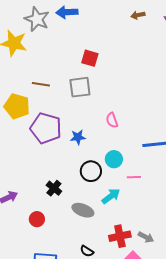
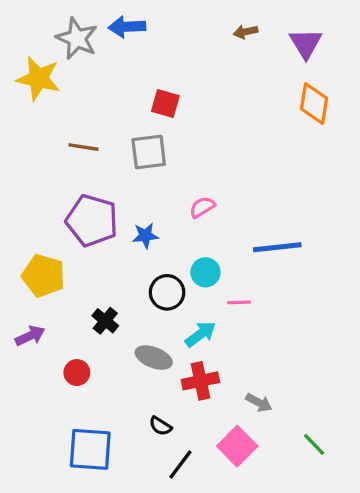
yellow pentagon: (17, 106) -> (43, 276), moved
pink semicircle: (112, 120) -> (202, 207), turned 77
red cross: (120, 236) -> (200, 381), moved

